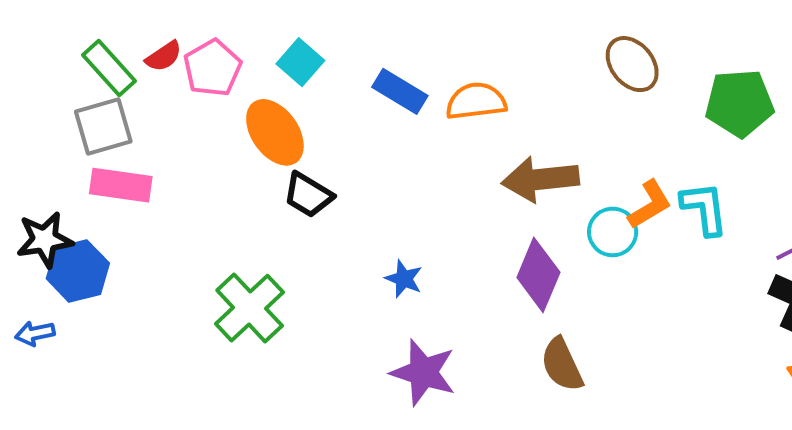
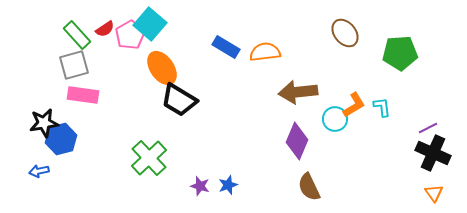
cyan square: (300, 62) -> (150, 24), moved, size x1.4
black trapezoid: (308, 195) -> (179, 100), size x1.4
cyan L-shape: (704, 209) -> (382, 107), size x0.7
blue star: (404, 279) -> (228, 185), moved, turned 30
purple star: (423, 372) -> (200, 186), moved, size x0.6

